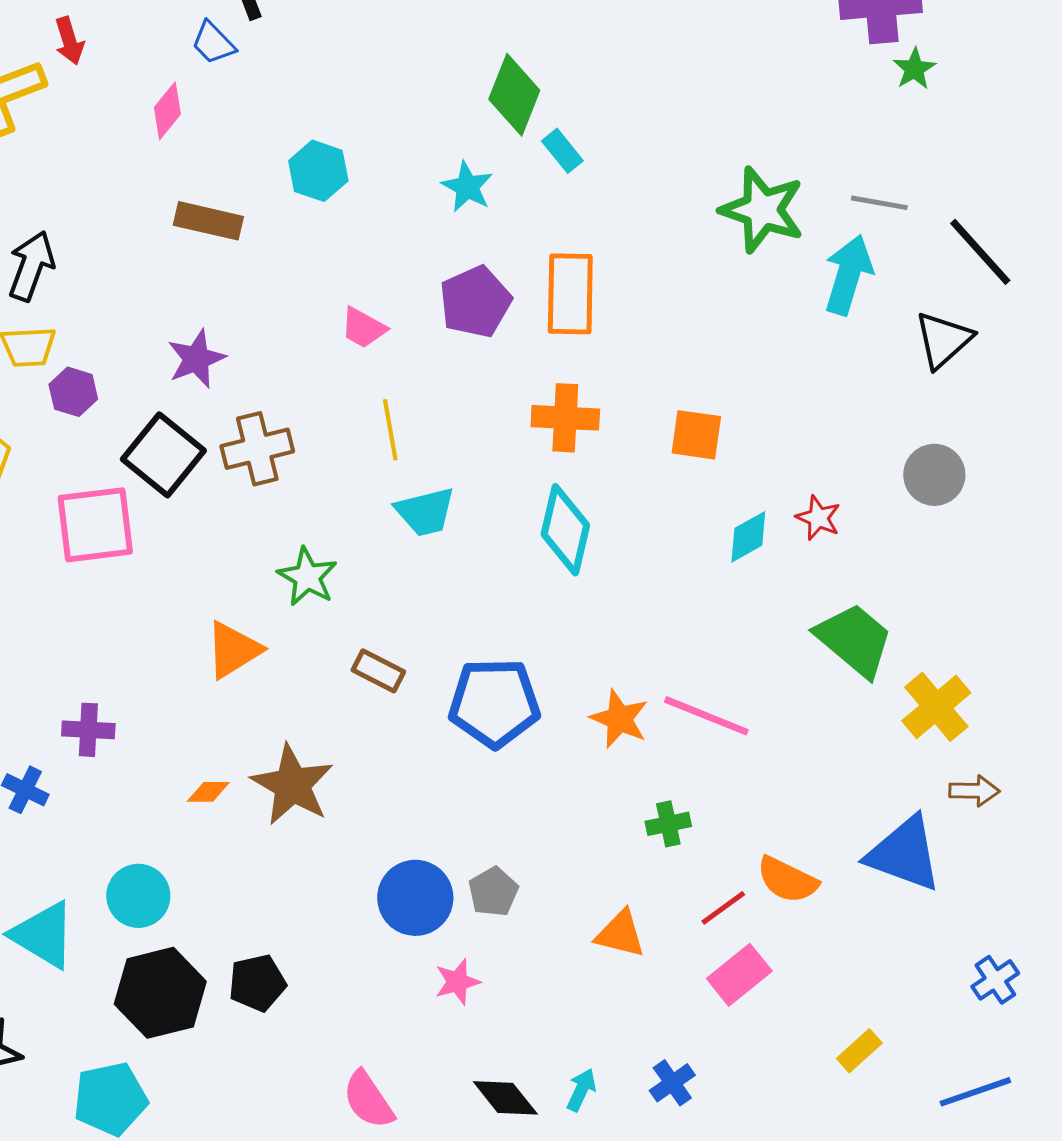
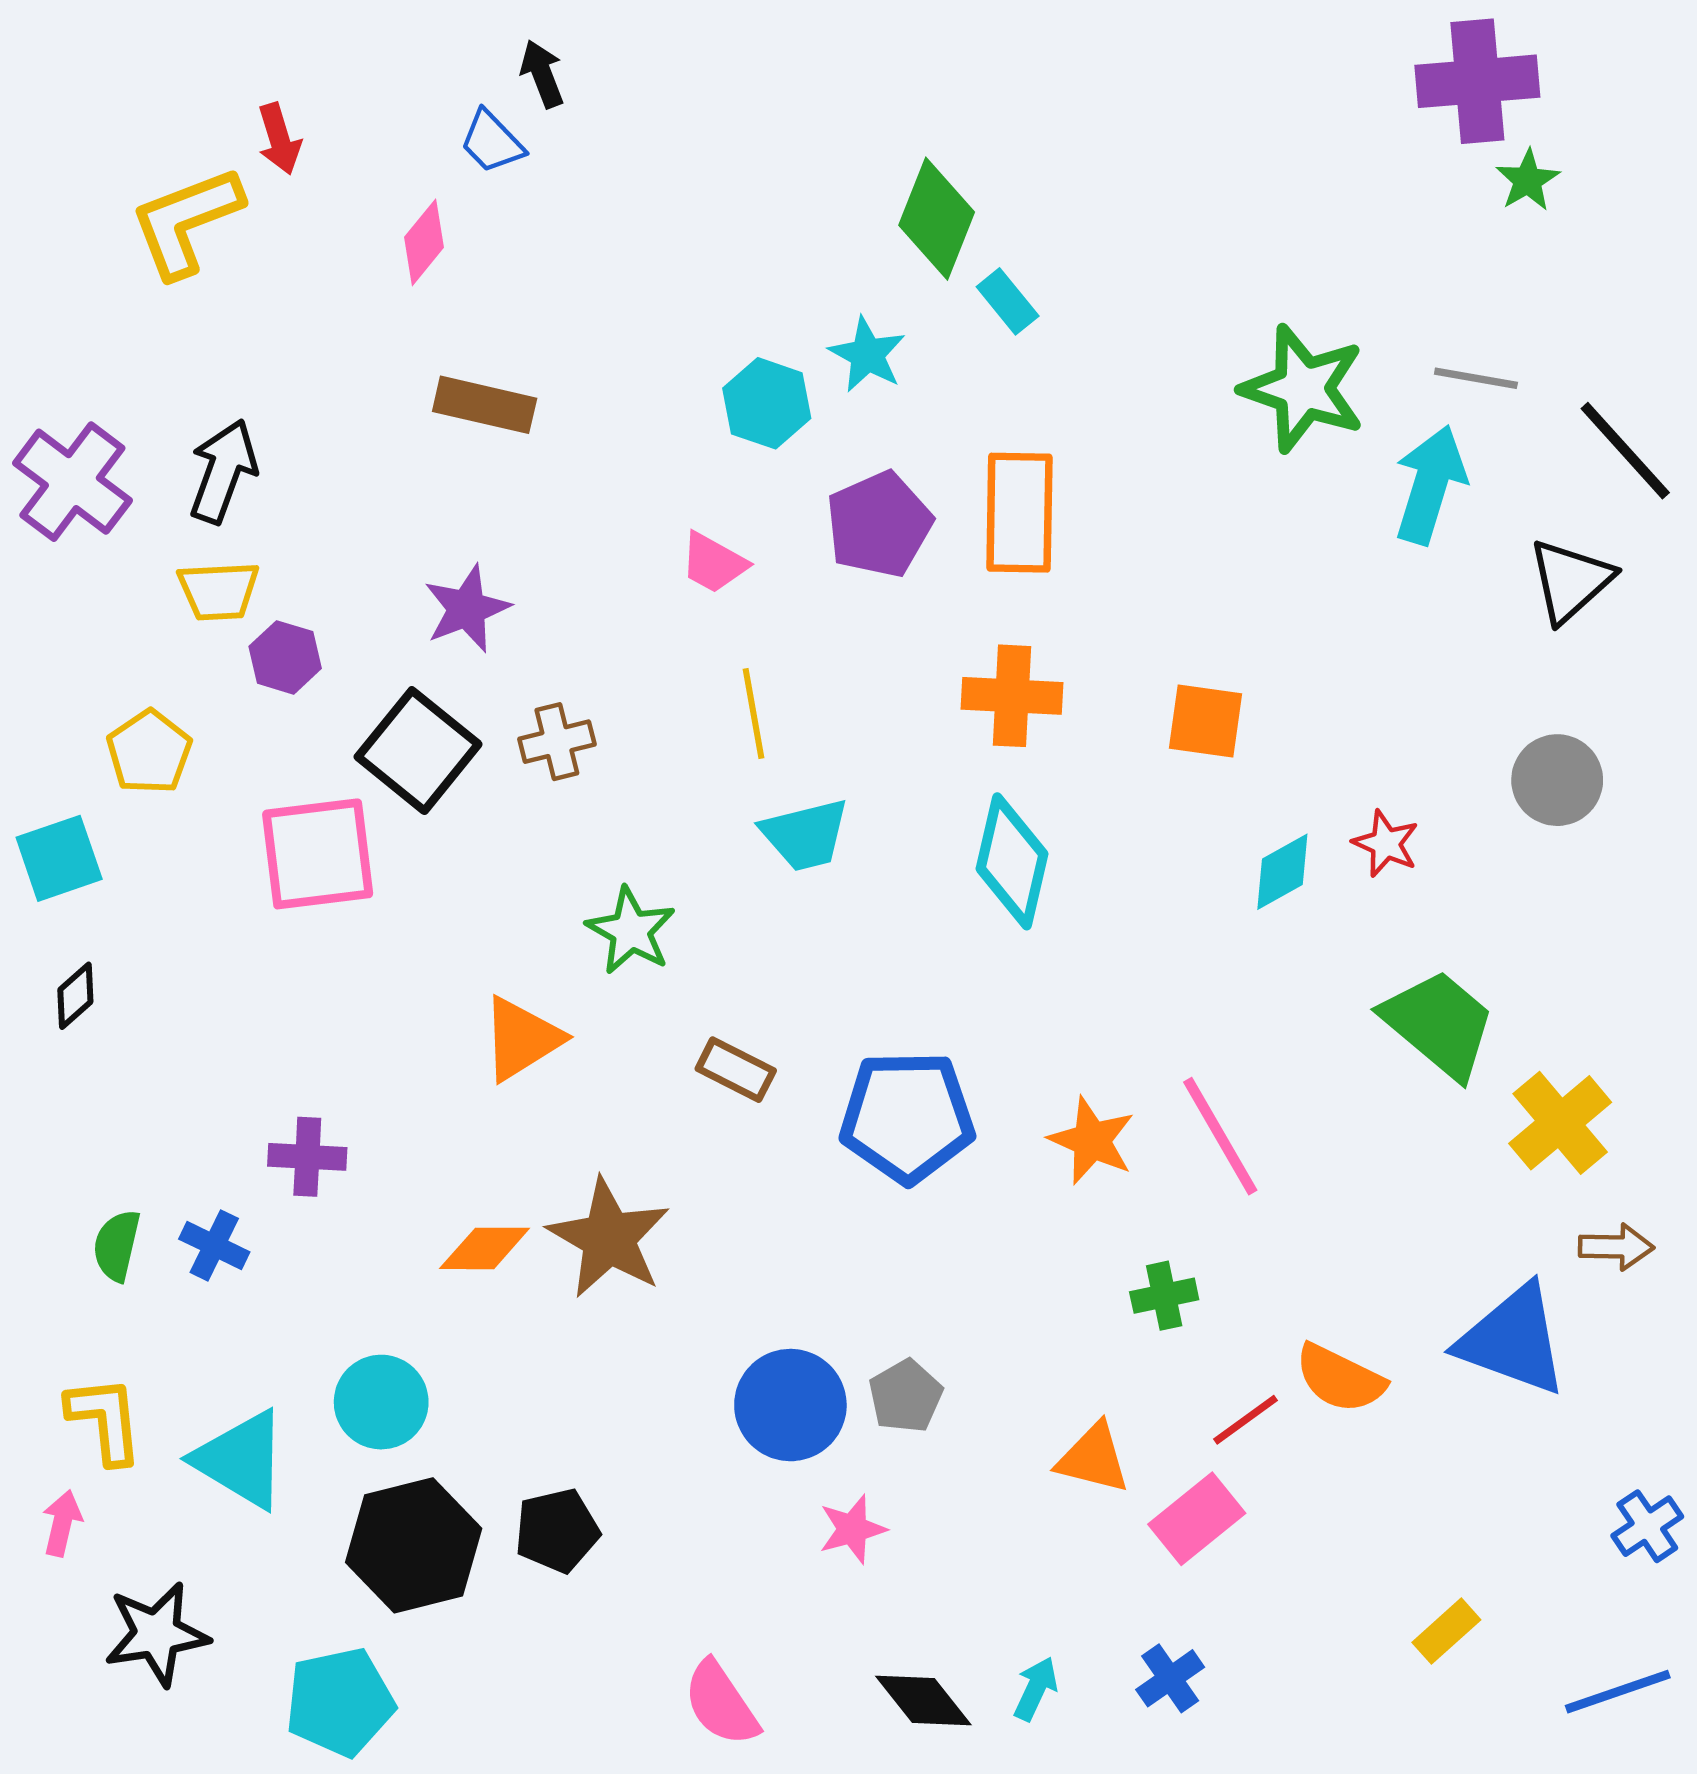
cyan hexagon: (318, 171) -> (767, 403), moved
brown cross: (257, 449) -> (557, 742), size x0.7
pink line: (706, 716) -> (1220, 1136), turned 38
orange diamond: (208, 792) -> (485, 1248), size x1.4
pink rectangle: (739, 975) -> (1197, 1519), moved

